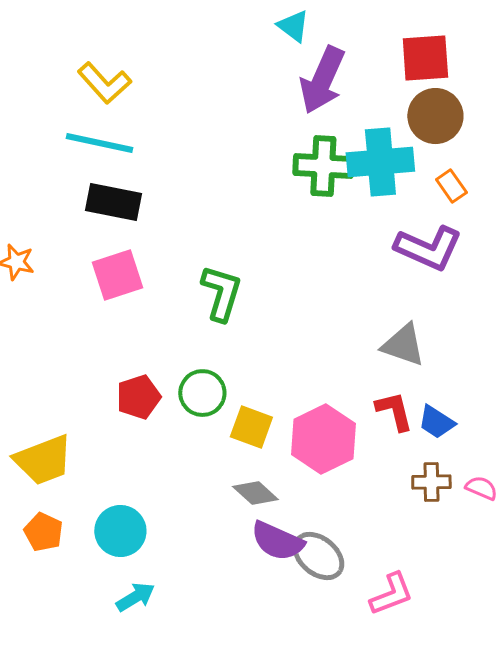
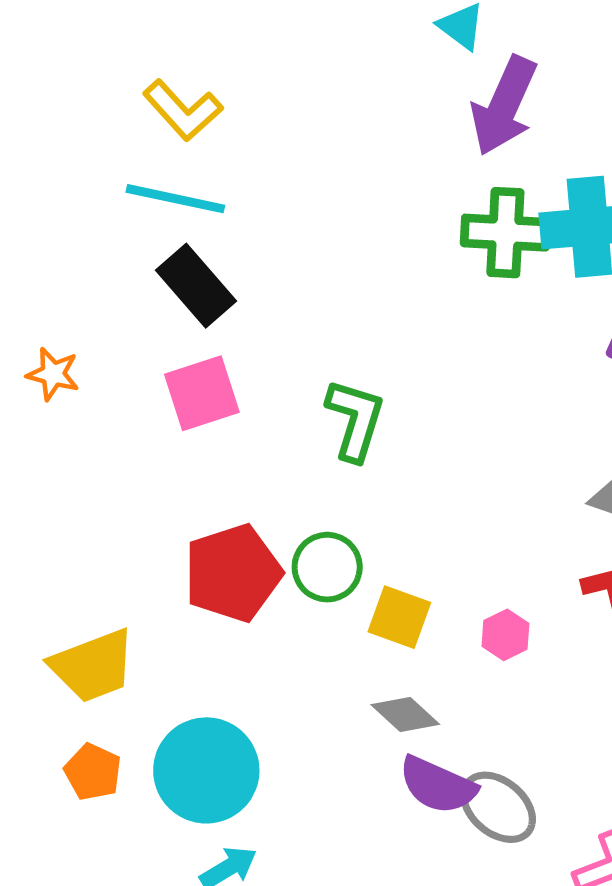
black rectangle: (113, 202) -> (196, 286), turned 38
red pentagon: (138, 397) -> (233, 573), size x1.5
pink hexagon: (323, 439) -> (505, 635), size x0.5
cyan circle: (120, 531) -> (206, 770), size x1.4

